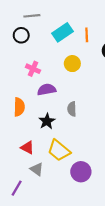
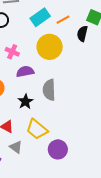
orange line: (87, 35) -> (63, 20), turned 64
yellow circle: (72, 64) -> (50, 47), size x1.6
gray semicircle: (72, 109) -> (49, 90), size x1.5

